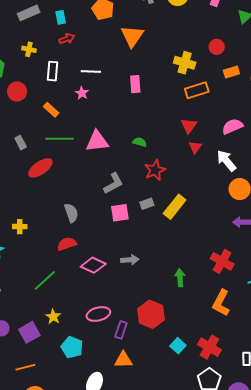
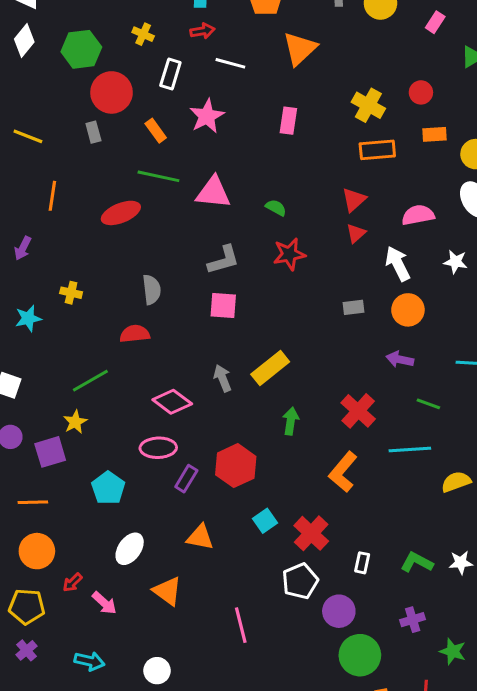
white line: (91, 71) -> (230, 63), moved
red circle: (17, 91) -> (112, 92), size x1.4
pink star: (82, 93) -> (207, 116), size x1.6
gray rectangle: (21, 143) -> (93, 132), moved
gray rectangle: (147, 204) -> (354, 307), moved
yellow rectangle: (175, 207) -> (270, 368), moved
gray arrow: (130, 260) -> (222, 378), turned -120
pink diamond: (93, 265) -> (172, 402), moved
yellow star: (53, 317) -> (75, 422), moved
orange triangle: (123, 360) -> (200, 537), moved

